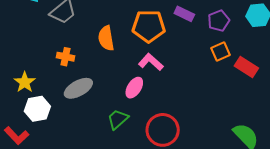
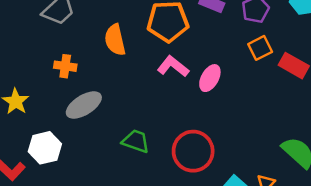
pink ellipse: (134, 88) -> (210, 78), moved
white hexagon: (37, 109) -> (45, 148), moved
green trapezoid: (118, 119) -> (136, 141), turned 65

